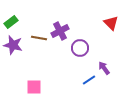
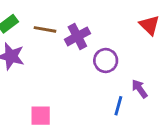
brown line: (39, 38) -> (45, 29), moved
blue line: (89, 80) -> (118, 106), turned -40

